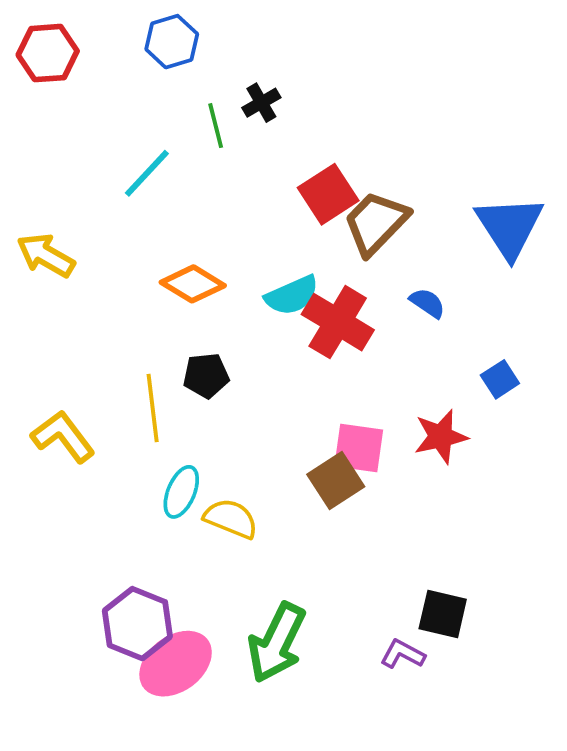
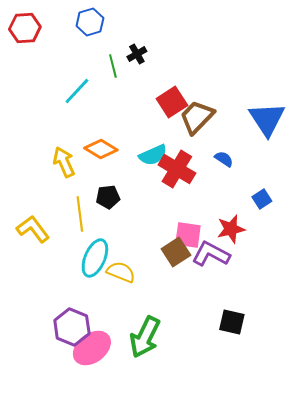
yellow arrow: (46, 255) -> (64, 162), moved, turned 36
cyan ellipse: (181, 492) -> (95, 258), size x1.4
purple L-shape: (403, 654) -> (211, 254), moved, size x1.6

